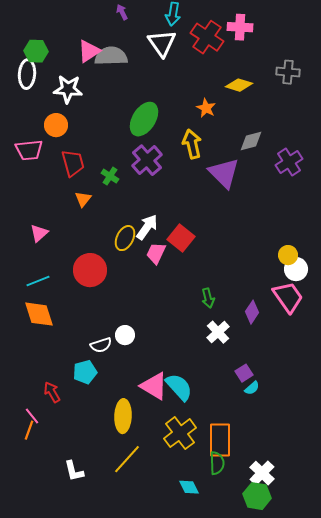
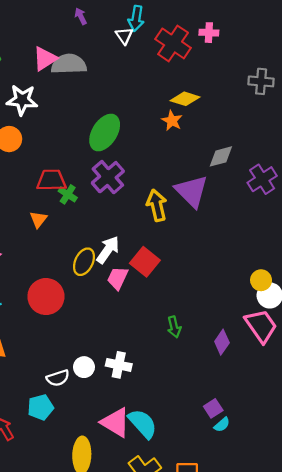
pink cross: (240, 27) -> (209, 33), size x0.7
white triangle: (162, 43) -> (124, 36), moved, size x0.6
yellow diamond: (239, 85) -> (185, 99), moved
yellow arrow: (192, 144) -> (157, 205), moved
red trapezoid: (73, 163) -> (51, 180), moved, turned -76
white cross: (218, 332) -> (119, 365), moved, turned -35

